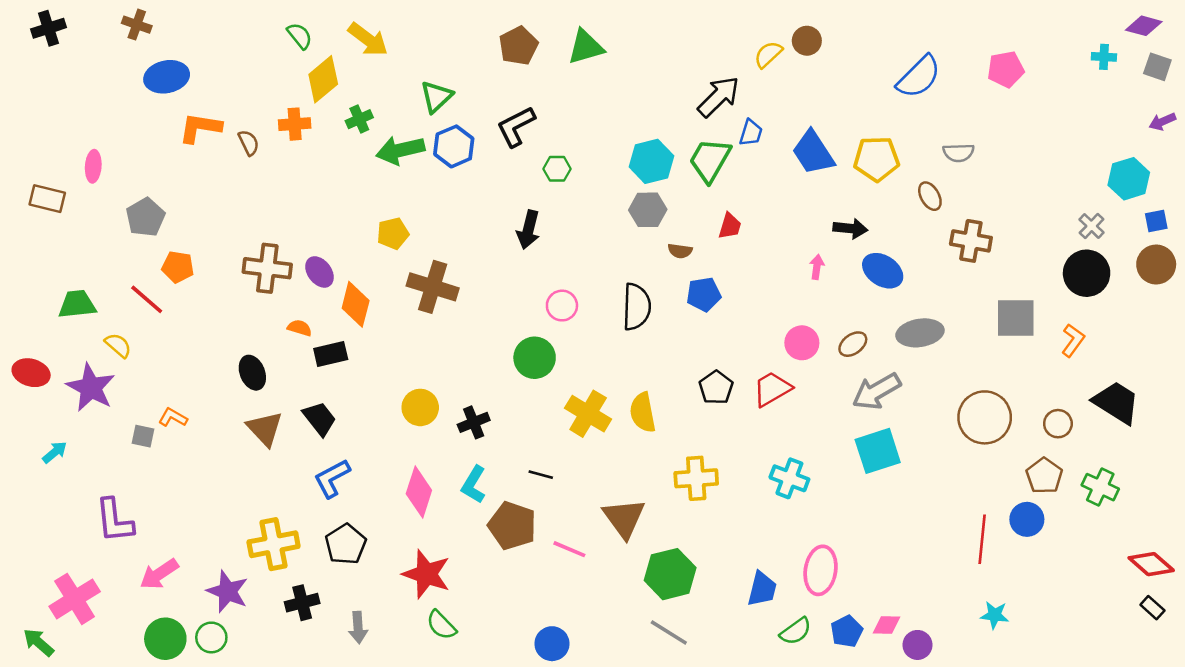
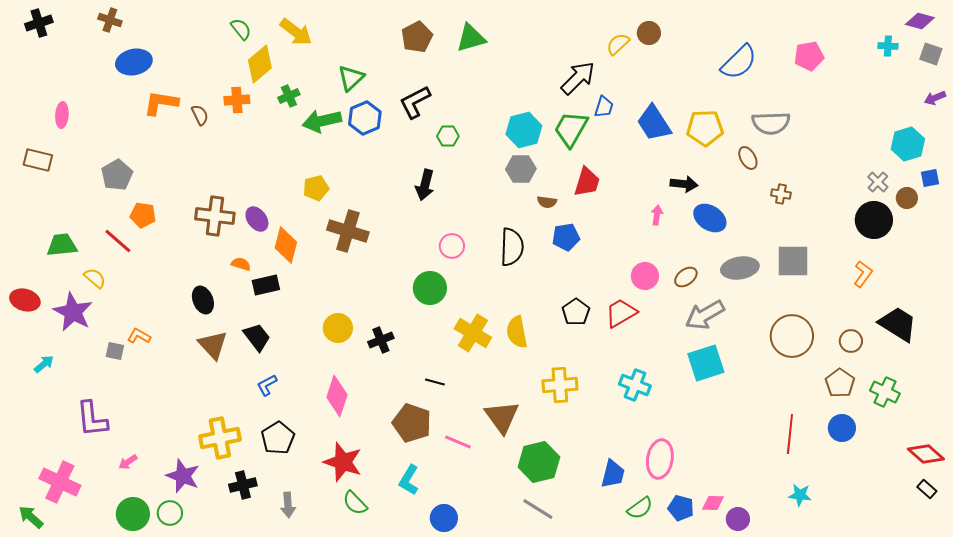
gray semicircle: (959, 153) -> (771, 123), size x1.5
pink ellipse: (93, 166) -> (62, 115), moved
red trapezoid: (730, 226) -> (587, 182), size x1.4
brown cross: (971, 241) -> (781, 194), size x0.6
brown circle: (1156, 265) -> (907, 198), moved, size x0.7
gray square: (1016, 318) -> (793, 261), moved
blue L-shape: (332, 478) -> (267, 385), size x0.7
cyan L-shape: (474, 485) -> (409, 480), moved
blue circle: (1027, 519) -> (842, 428), moved
pink arrow: (159, 574) -> (128, 462), size x0.6
pink cross: (75, 599) -> (60, 482), turned -33
blue pentagon: (847, 631) -> (681, 508), turned -30

